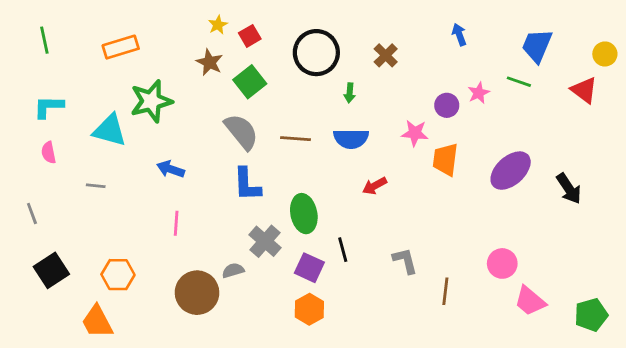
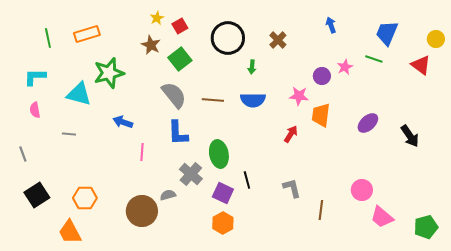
green line: (44, 40) -> (48, 38), moved
purple ellipse: (511, 171) -> (368, 123), size x0.7
red arrow: (375, 186) -> (291, 134), moved, turned 150
pink line: (176, 223) -> (142, 152), moved

